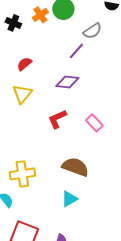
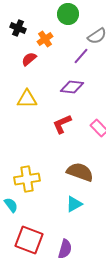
orange cross: (40, 15) -> (45, 39), moved
red semicircle: (24, 64) -> (29, 59), moved
yellow triangle: (22, 94) -> (27, 99), turned 50

